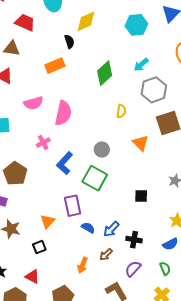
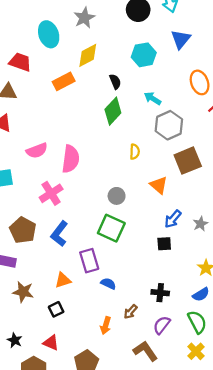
black semicircle: (69, 42) -> (115, 82), moved
cyan arrow: (141, 65) -> (153, 98), turned 77
orange rectangle: (55, 66) -> (64, 81), moved
pink cross: (43, 143) -> (51, 193), size x1.5
blue L-shape: (65, 163) -> (59, 234), moved
orange triangle: (48, 221) -> (63, 280), turned 35
blue arrow: (111, 229) -> (173, 219), moved
green semicircle: (165, 269) -> (197, 322), size x1.5

